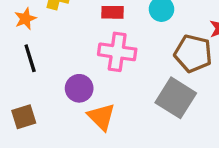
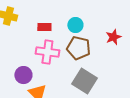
brown pentagon: (193, 53) -> (78, 48), moved

